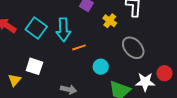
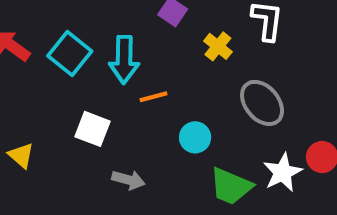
white square: (34, 66) -> (92, 129), moved
yellow triangle: (15, 80) -> (21, 155), turned -32
white star: (145, 82) -> (283, 172), turned -30

